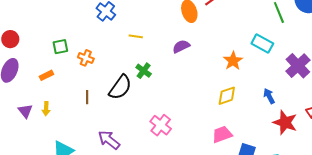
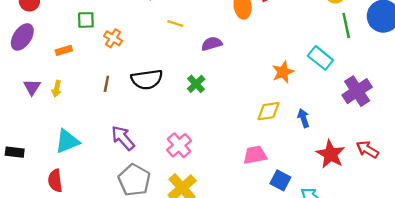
purple semicircle: (181, 46) -> (212, 44), moved
green cross: (144, 71) -> (196, 84), moved
black semicircle: (120, 87) -> (147, 79), turned 36
blue arrow: (269, 96) -> (303, 118), moved
pink cross: (161, 125) -> (179, 145), moved

